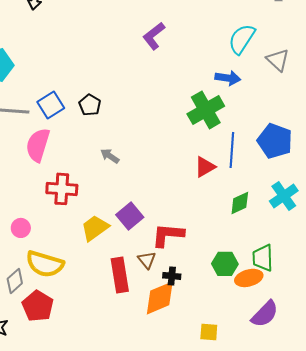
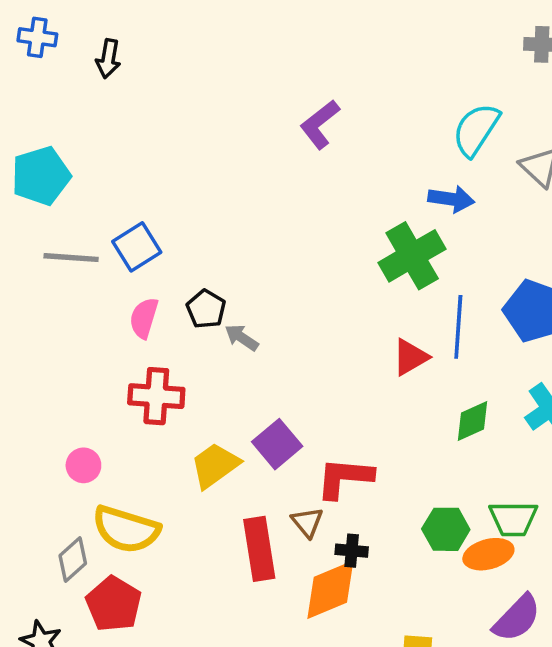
black pentagon: (90, 105) -> (206, 309), moved
pink semicircle: (38, 145) -> (144, 318), moved, size x0.7
green trapezoid: (263, 258) -> (513, 519), turned -88

